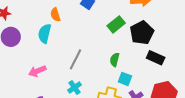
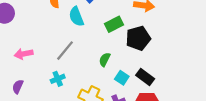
cyan semicircle: (45, 33) -> (76, 17), moved, turned -48
black rectangle: (156, 58) -> (145, 77), moved
cyan square: (125, 79) -> (122, 78), moved

